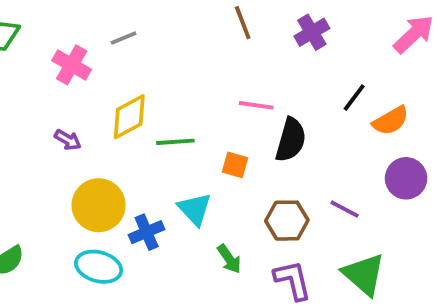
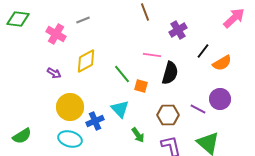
purple cross: (312, 32) -> (178, 30), moved
green line: (175, 142) -> (122, 74), moved, turned 54
purple circle: (406, 178) -> (220, 99), moved

